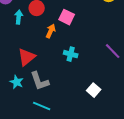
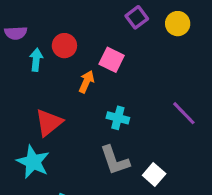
gray L-shape: (40, 81) -> (115, 160), moved
cyan star: (17, 82) -> (33, 162), size x1.5

